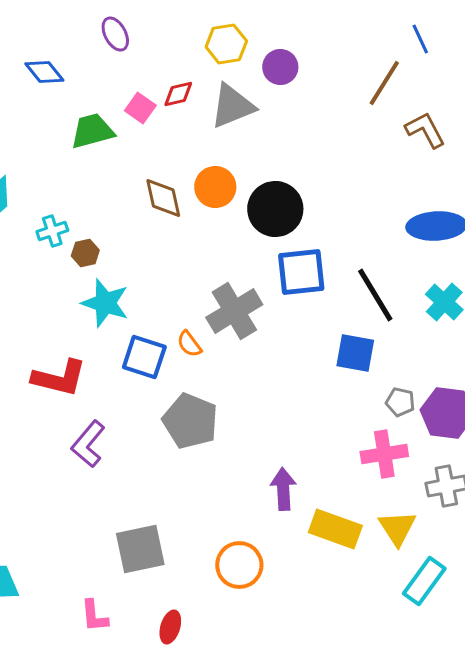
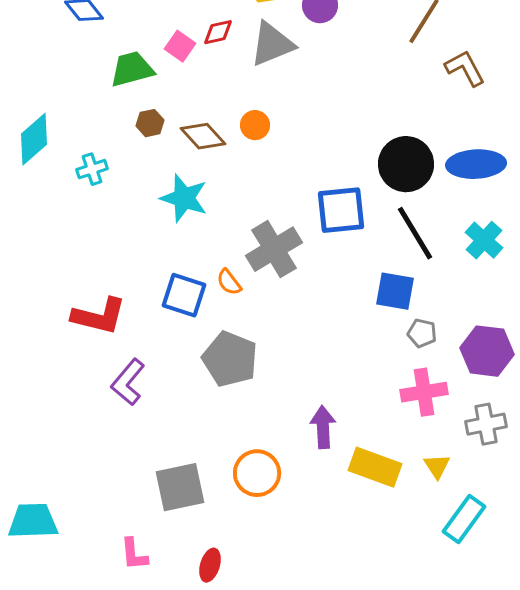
orange circle: (215, 187) -> (255, 125), size x0.7
brown diamond: (163, 198) -> (203, 136), turned -30
black circle: (275, 209) -> (406, 164), moved
brown hexagon: (85, 253) -> (150, 123), moved
cyan star: (105, 303) -> (184, 198), moved
gray pentagon: (400, 402) -> (422, 333), moved
yellow triangle: (397, 528) -> (437, 466), size x0.7
orange circle: (239, 565) -> (257, 473), moved

